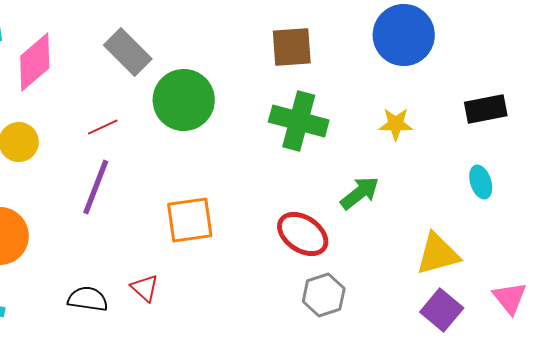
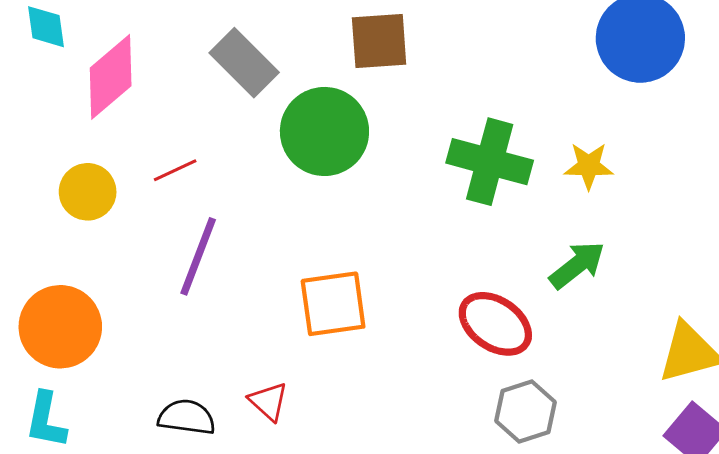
brown square: (292, 47) -> (379, 41), moved
yellow star: (396, 124) -> (589, 166), moved
red line: (103, 127) -> (175, 170), moved

